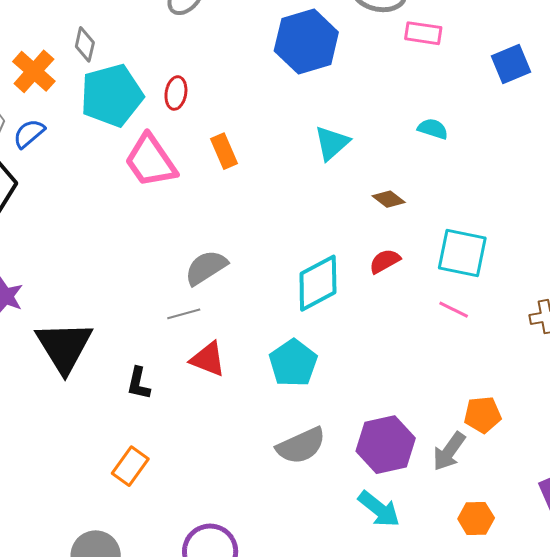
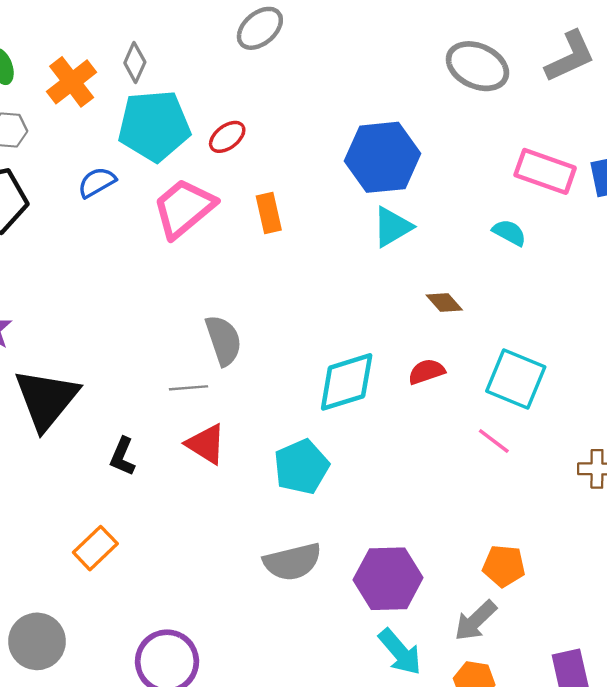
pink rectangle: (423, 33) -> (545, 171), moved, size x1.4
blue hexagon: (306, 42) -> (382, 157), moved
red ellipse: (176, 93) -> (227, 137), turned 32
blue semicircle: (29, 134) -> (97, 182), moved
pink trapezoid: (151, 161) -> (184, 208), turned 74
gray semicircle: (206, 268) -> (223, 340), turned 93
gray arrow: (449, 451) -> (475, 621), moved
cyan arrow: (379, 509) -> (400, 652), moved

